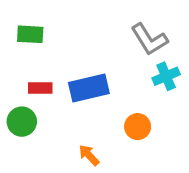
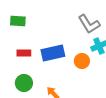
green circle: (22, 122) -> (24, 83), moved
orange circle: (138, 127) -> (82, 61), moved

